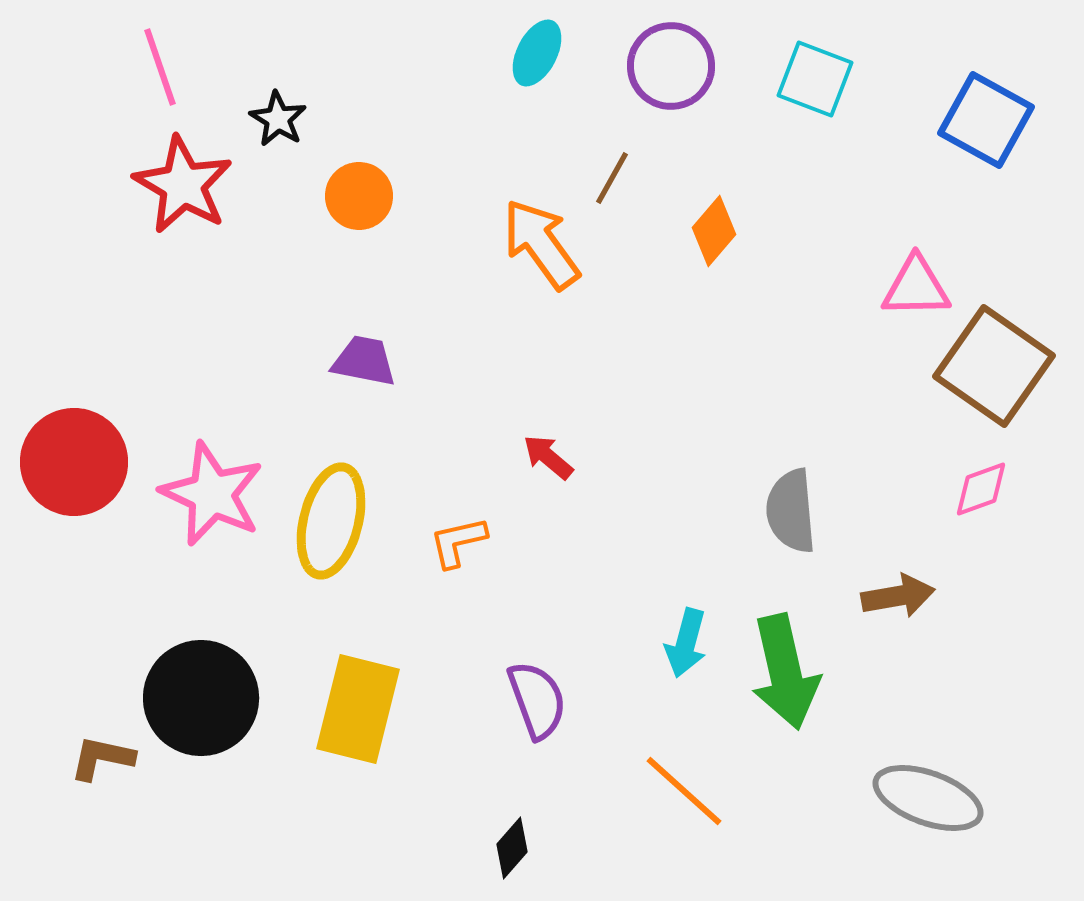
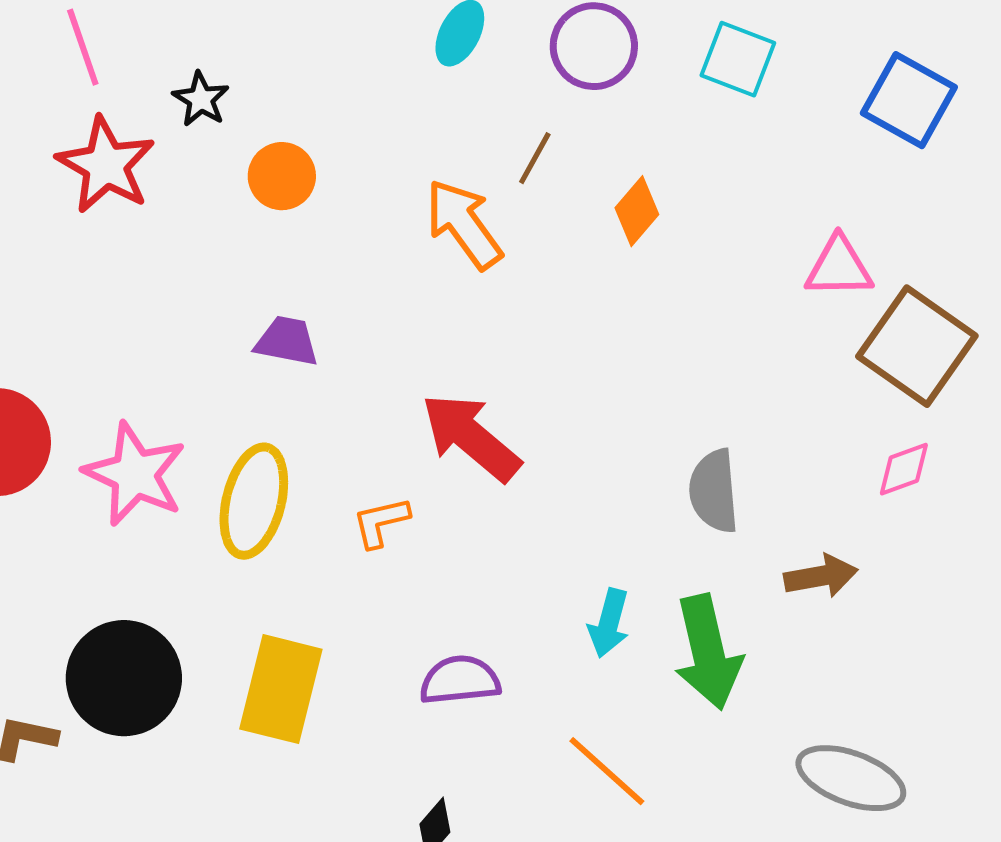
red arrow: (548, 457) -> (471, 437), size x2.0
purple semicircle: (537, 700) -> (460, 680), turned -76

